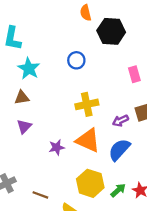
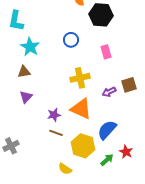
pink rectangle: (134, 74) -> (106, 52), moved
blue semicircle: (119, 150) -> (107, 130), moved
green arrow: (118, 190) -> (107, 160), moved
brown line: (40, 195) -> (56, 133), moved

